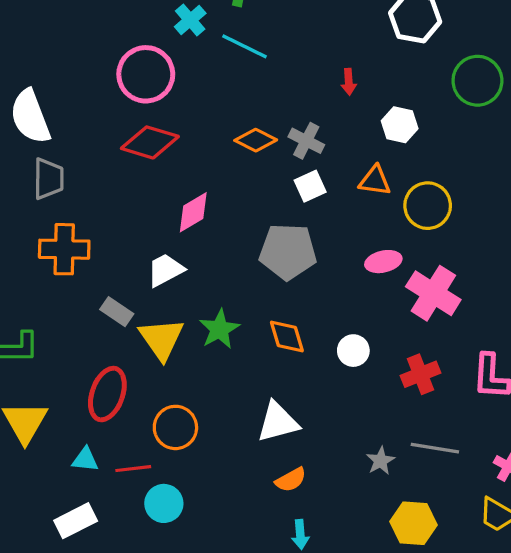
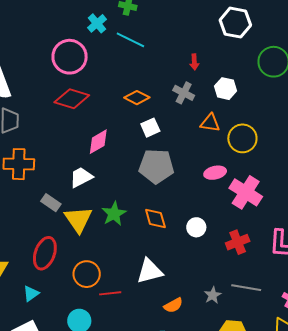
gray cross: (306, 141) -> (184, 93), moved
white square: (310, 186) -> (150, 128), moved
cyan triangle: (85, 460) -> (31, 293), turned -42
red line: (133, 469) -> (110, 293), moved
orange semicircle: (291, 480) -> (173, 305), moved

